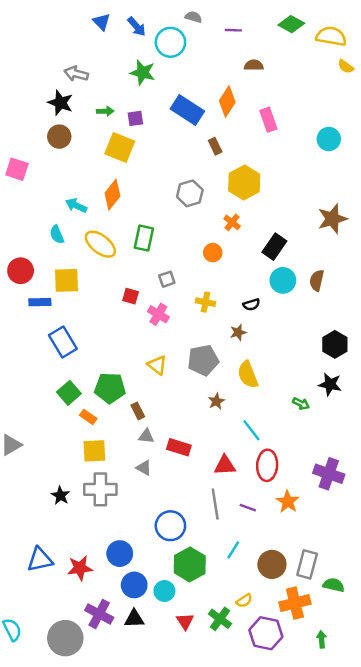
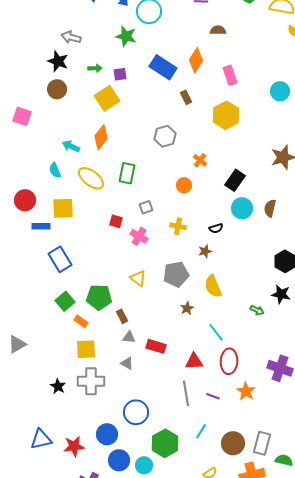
yellow square: (120, 147) -> (107, 98), turned 35
yellow hexagon: (244, 182) -> (226, 115), moved
blue circle: (170, 526) -> (136, 412), moved

